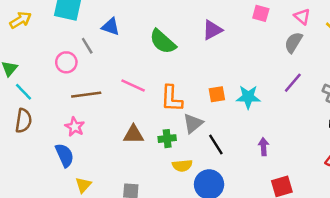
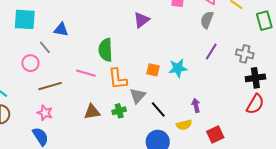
green semicircle: (163, 42) -> (105, 50), moved, turned 55
orange square: (217, 94) -> (153, 70), turned 32
yellow semicircle: (182, 166) -> (184, 125), moved

